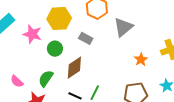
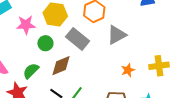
pink star: (32, 34) -> (26, 25), turned -30
gray rectangle: (86, 38) -> (78, 39), size x1.6

